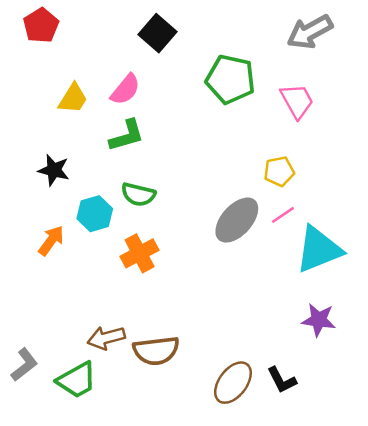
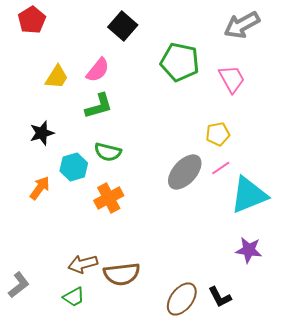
black star: (54, 170) -> (42, 133), turned -30
green trapezoid: (77, 380) -> (74, 297), moved, size x0.7

